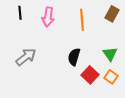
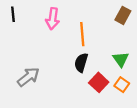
black line: (20, 13) -> (13, 14), moved
orange line: (82, 20) -> (82, 34), moved
gray arrow: (26, 57) -> (28, 77), moved

